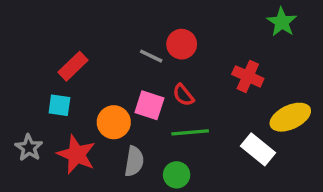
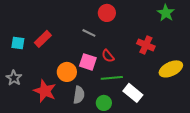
red circle: (182, 44) -> (107, 13), moved
cyan square: (59, 105) -> (18, 43), moved
gray star: (29, 148) -> (14, 78), moved
white rectangle: (258, 149) -> (133, 93), moved

